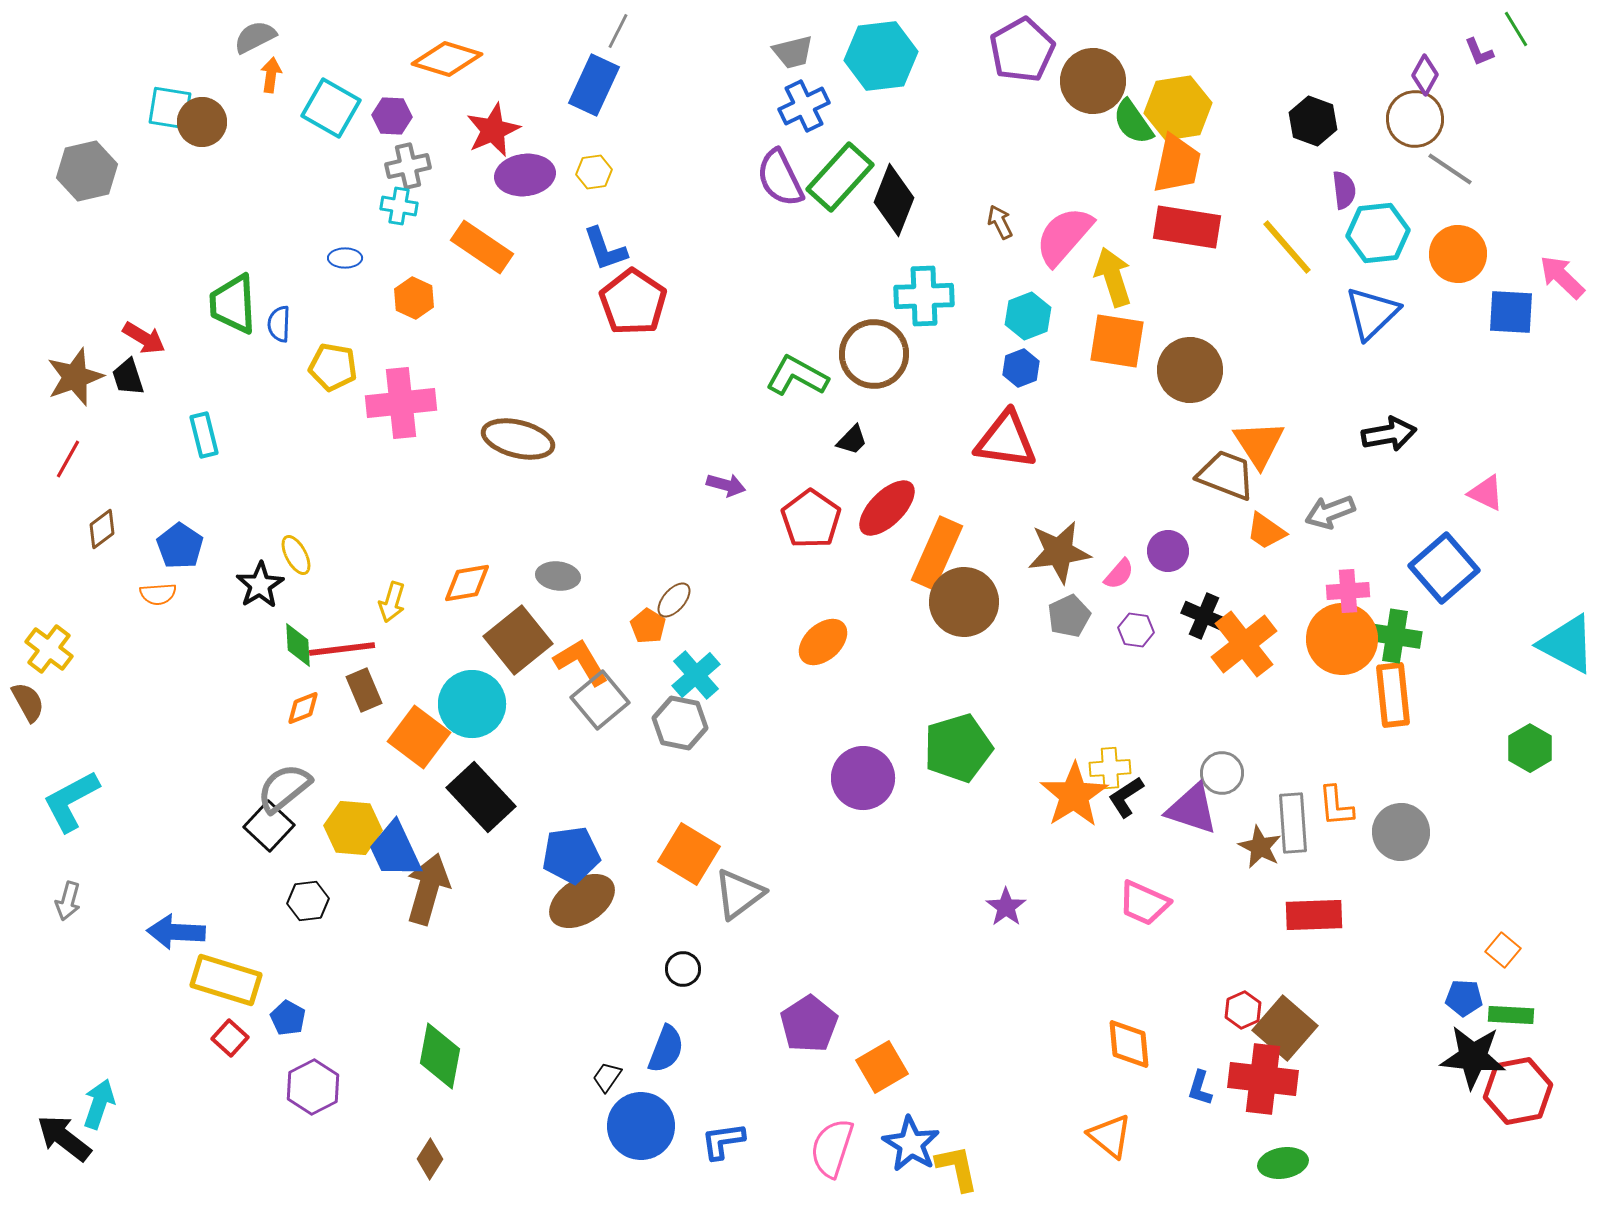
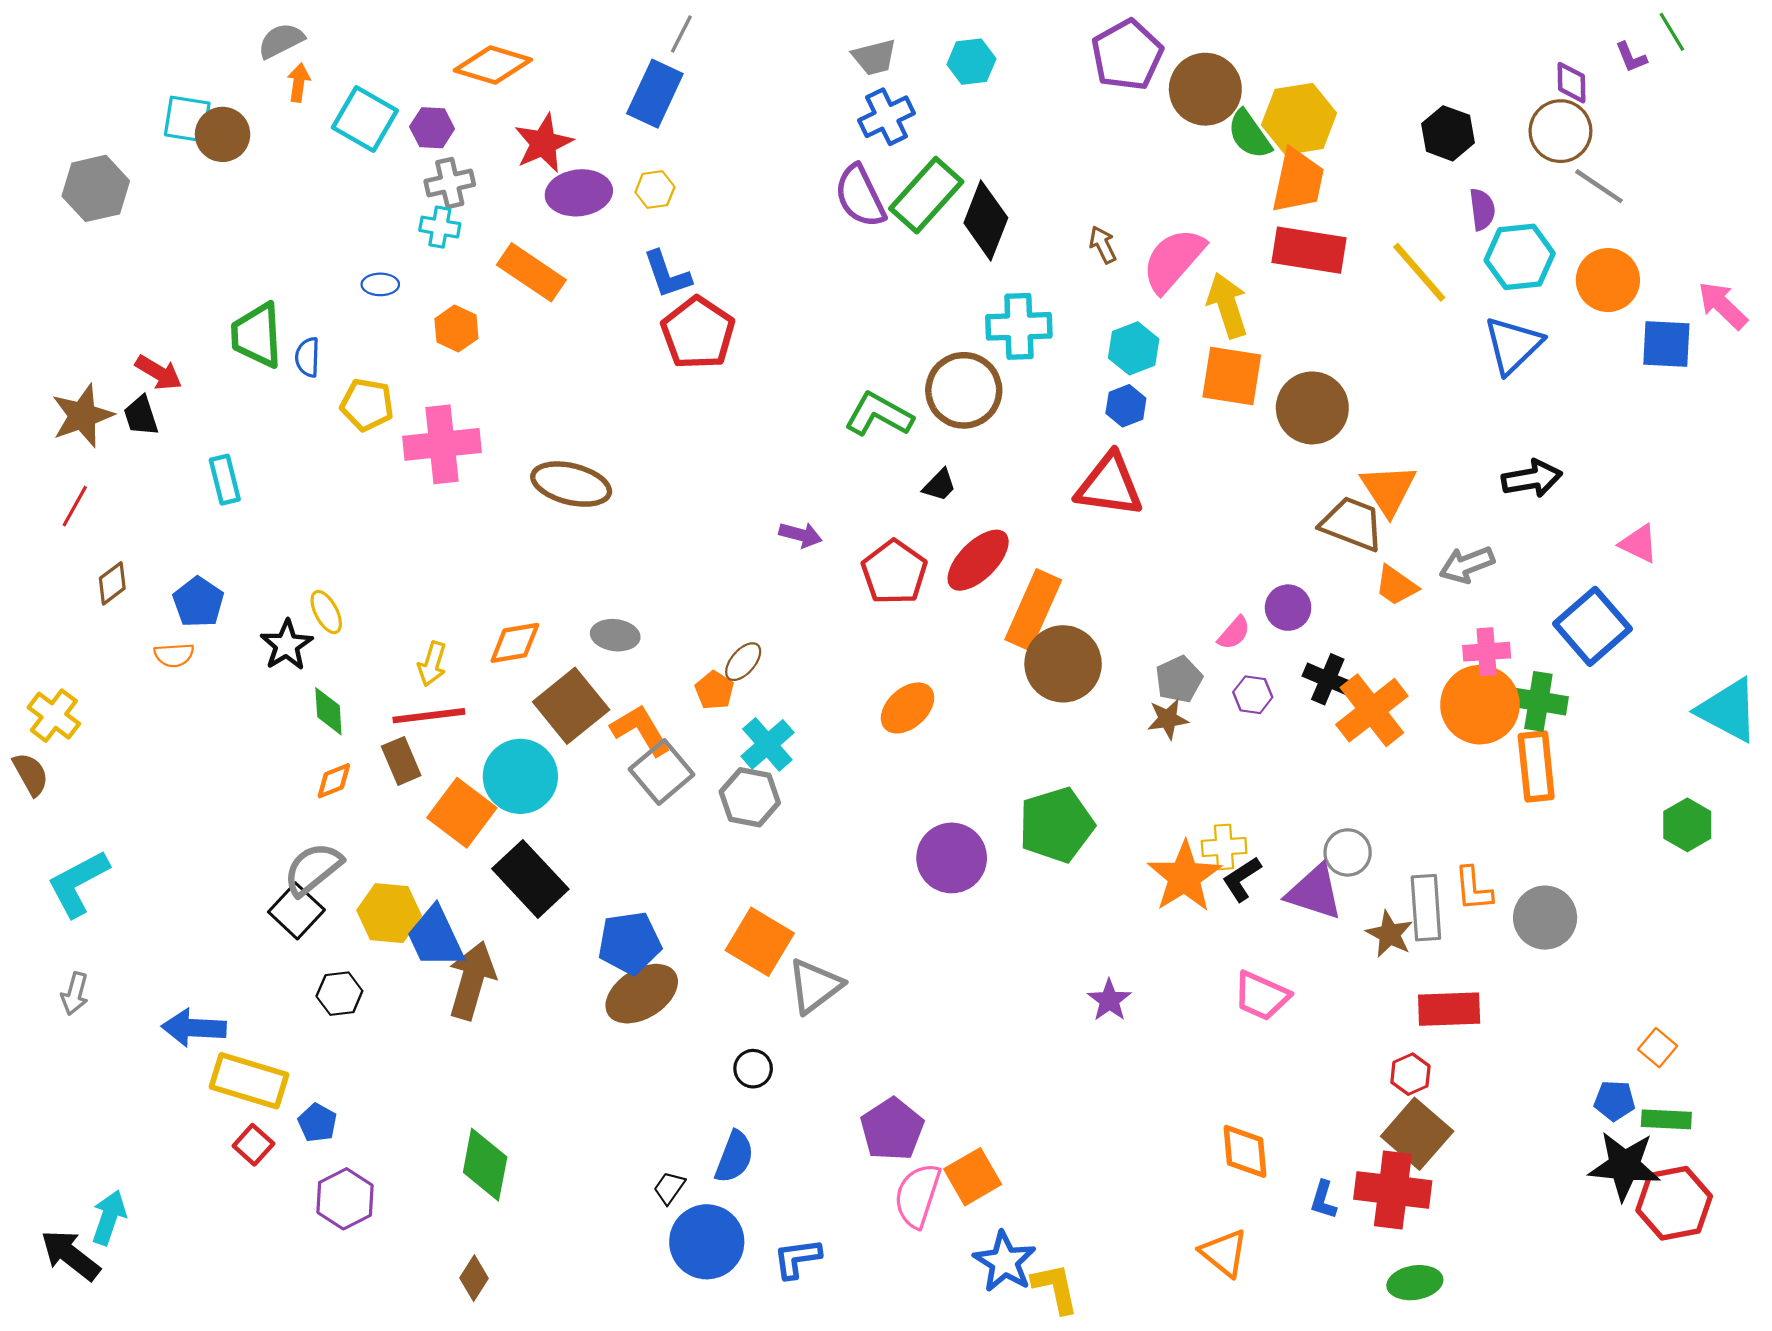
cyan hexagon: (881, 56) -> (971, 62), size x0.6
purple diamond: (1425, 75) -> (1572, 83), turned -30
brown star: (1059, 552) -> (1168, 719), moved, size x0.6
red line: (342, 649) -> (429, 716), moved
red hexagon: (1243, 1010) -> (1410, 1074), moved
pink semicircle: (832, 1148) -> (917, 1195), moved

